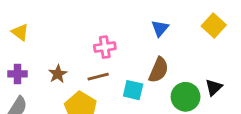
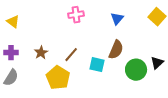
pink cross: (105, 47) -> (76, 15), moved
brown line: (98, 77) -> (71, 55), turned -35

